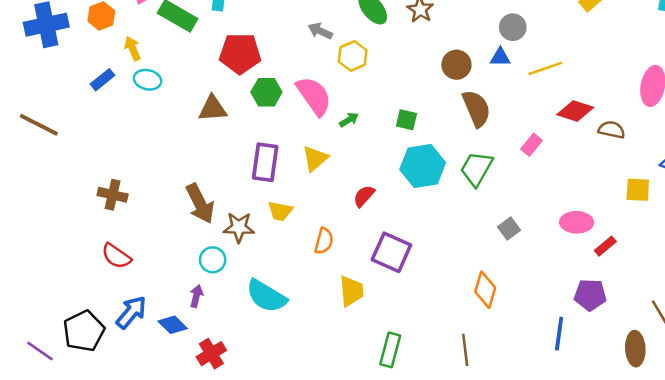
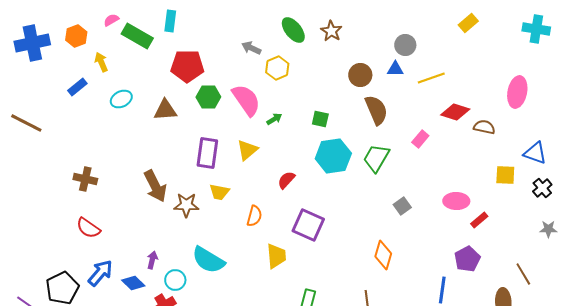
cyan ellipse: (148, 80) -> (121, 99), moved, turned -40
cyan circle: (213, 260) -> (175, 280), moved
purple pentagon: (590, 295) -> (467, 259), turned -30

